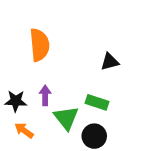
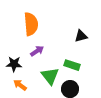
purple arrow: (45, 95) -> (37, 51), moved, turned 56

